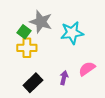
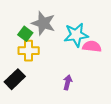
pink semicircle: (87, 69) -> (92, 46), moved, turned 42
black rectangle: (33, 83) -> (15, 79), moved

